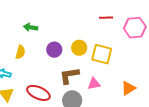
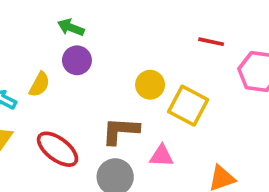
purple circle: (54, 50) -> (77, 60), moved
yellow semicircle: (20, 52) -> (39, 84), moved

